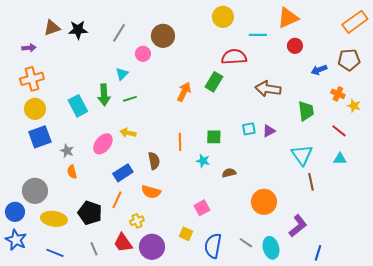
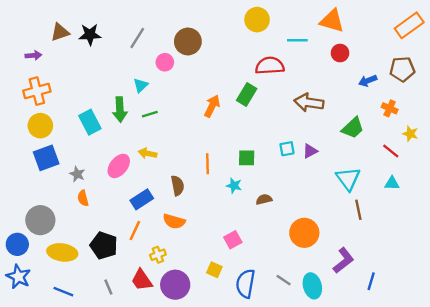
orange triangle: (288, 18) -> (332, 21), turned 40
yellow star: (354, 106) -> (410, 134), moved
green trapezoid: (306, 111) -> (353, 128), turned 55
blue line: (318, 253) -> (371, 281), moved

